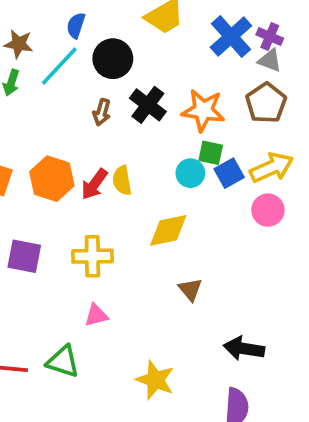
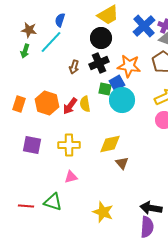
black circle: (113, 59) -> (101, 38), moved
black cross: (148, 105) -> (99, 63), turned 30
green square: (211, 153) -> (105, 89), moved
cyan circle: (190, 173) -> (122, 100), size x1.6
blue square: (229, 173) -> (117, 83), moved
yellow diamond: (168, 230) -> (110, 144), moved
black arrow: (244, 349) -> (151, 208), moved

